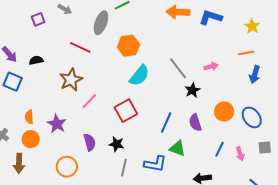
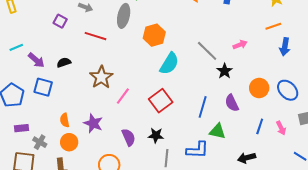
purple square: (38, 19) -> (60, 21), turned -32
red line: (80, 47) -> (96, 36), moved

